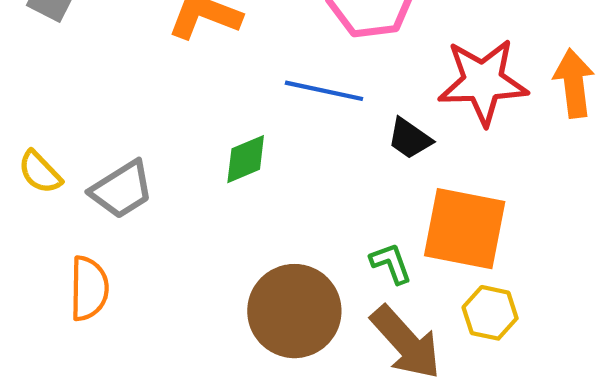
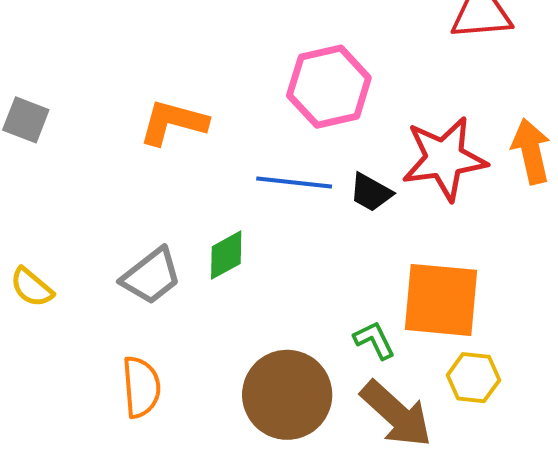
black trapezoid: (410, 138) -> (371, 192), moved
gray trapezoid: (122, 190) -> (151, 276), moved
orange semicircle: (89, 288) -> (141, 387), moved

